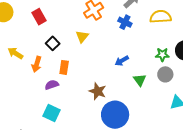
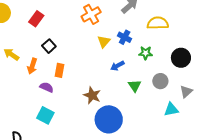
red rectangle: (39, 17) -> (36, 19), turned 63
blue cross: (125, 22) -> (125, 37), moved
yellow triangle: (82, 37) -> (104, 42), moved
green star: (162, 55) -> (146, 53), moved
purple semicircle: (52, 85) -> (47, 87), turned 40

